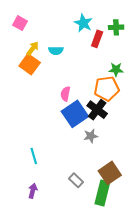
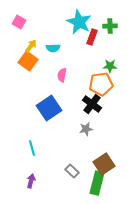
cyan star: (83, 23) -> (79, 22), size x1.4
pink semicircle: (65, 94) -> (62, 75), moved
blue square: (75, 114) -> (49, 108), moved

